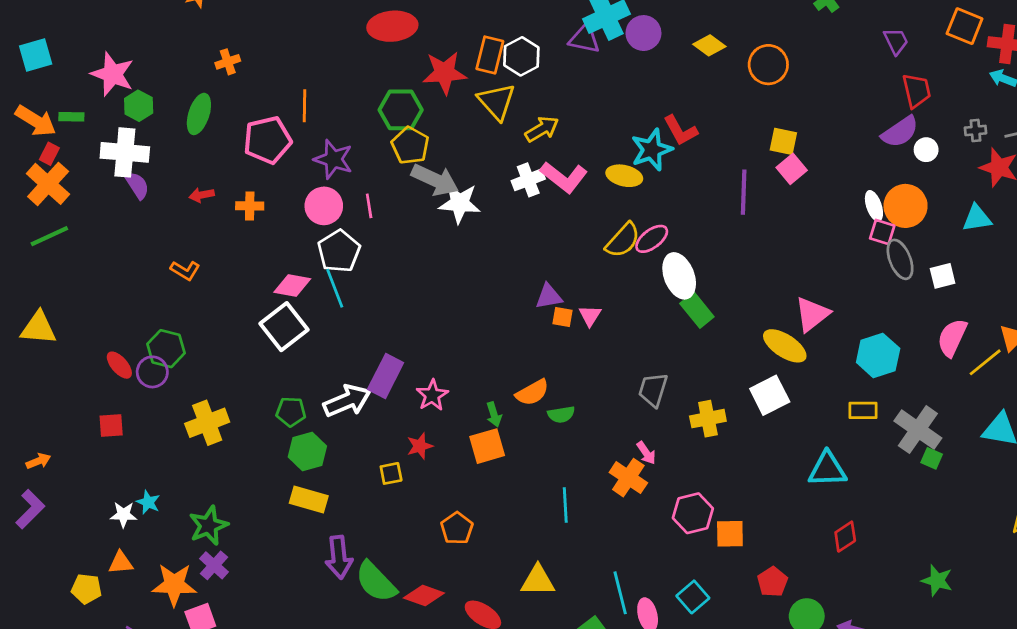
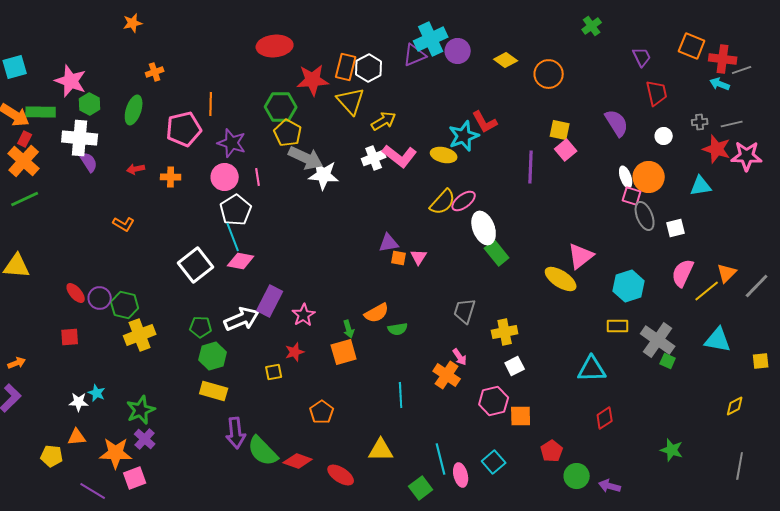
purple triangle: (584, 39) -> (415, 55), turned -35
green rectangle: (71, 117) -> (41, 112), size x1.6
purple semicircle: (900, 132) -> (617, 123), moved, turned -88
pink diamond: (292, 285) -> (241, 261), moved
green hexagon: (166, 349) -> (125, 305), moved
white square: (770, 395) -> (515, 366), moved, size x0.7

